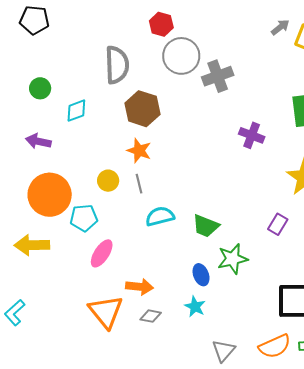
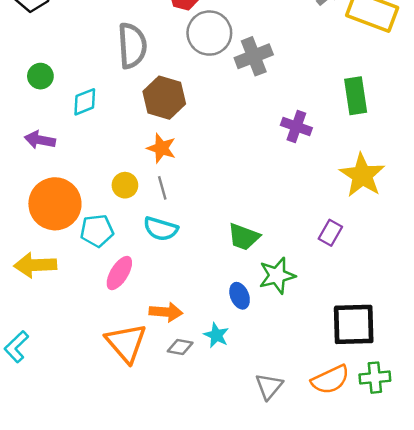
cyan semicircle: (160, 216) -> (161, 229), moved, turned -148
cyan star: (195, 307) -> (216, 335), moved

